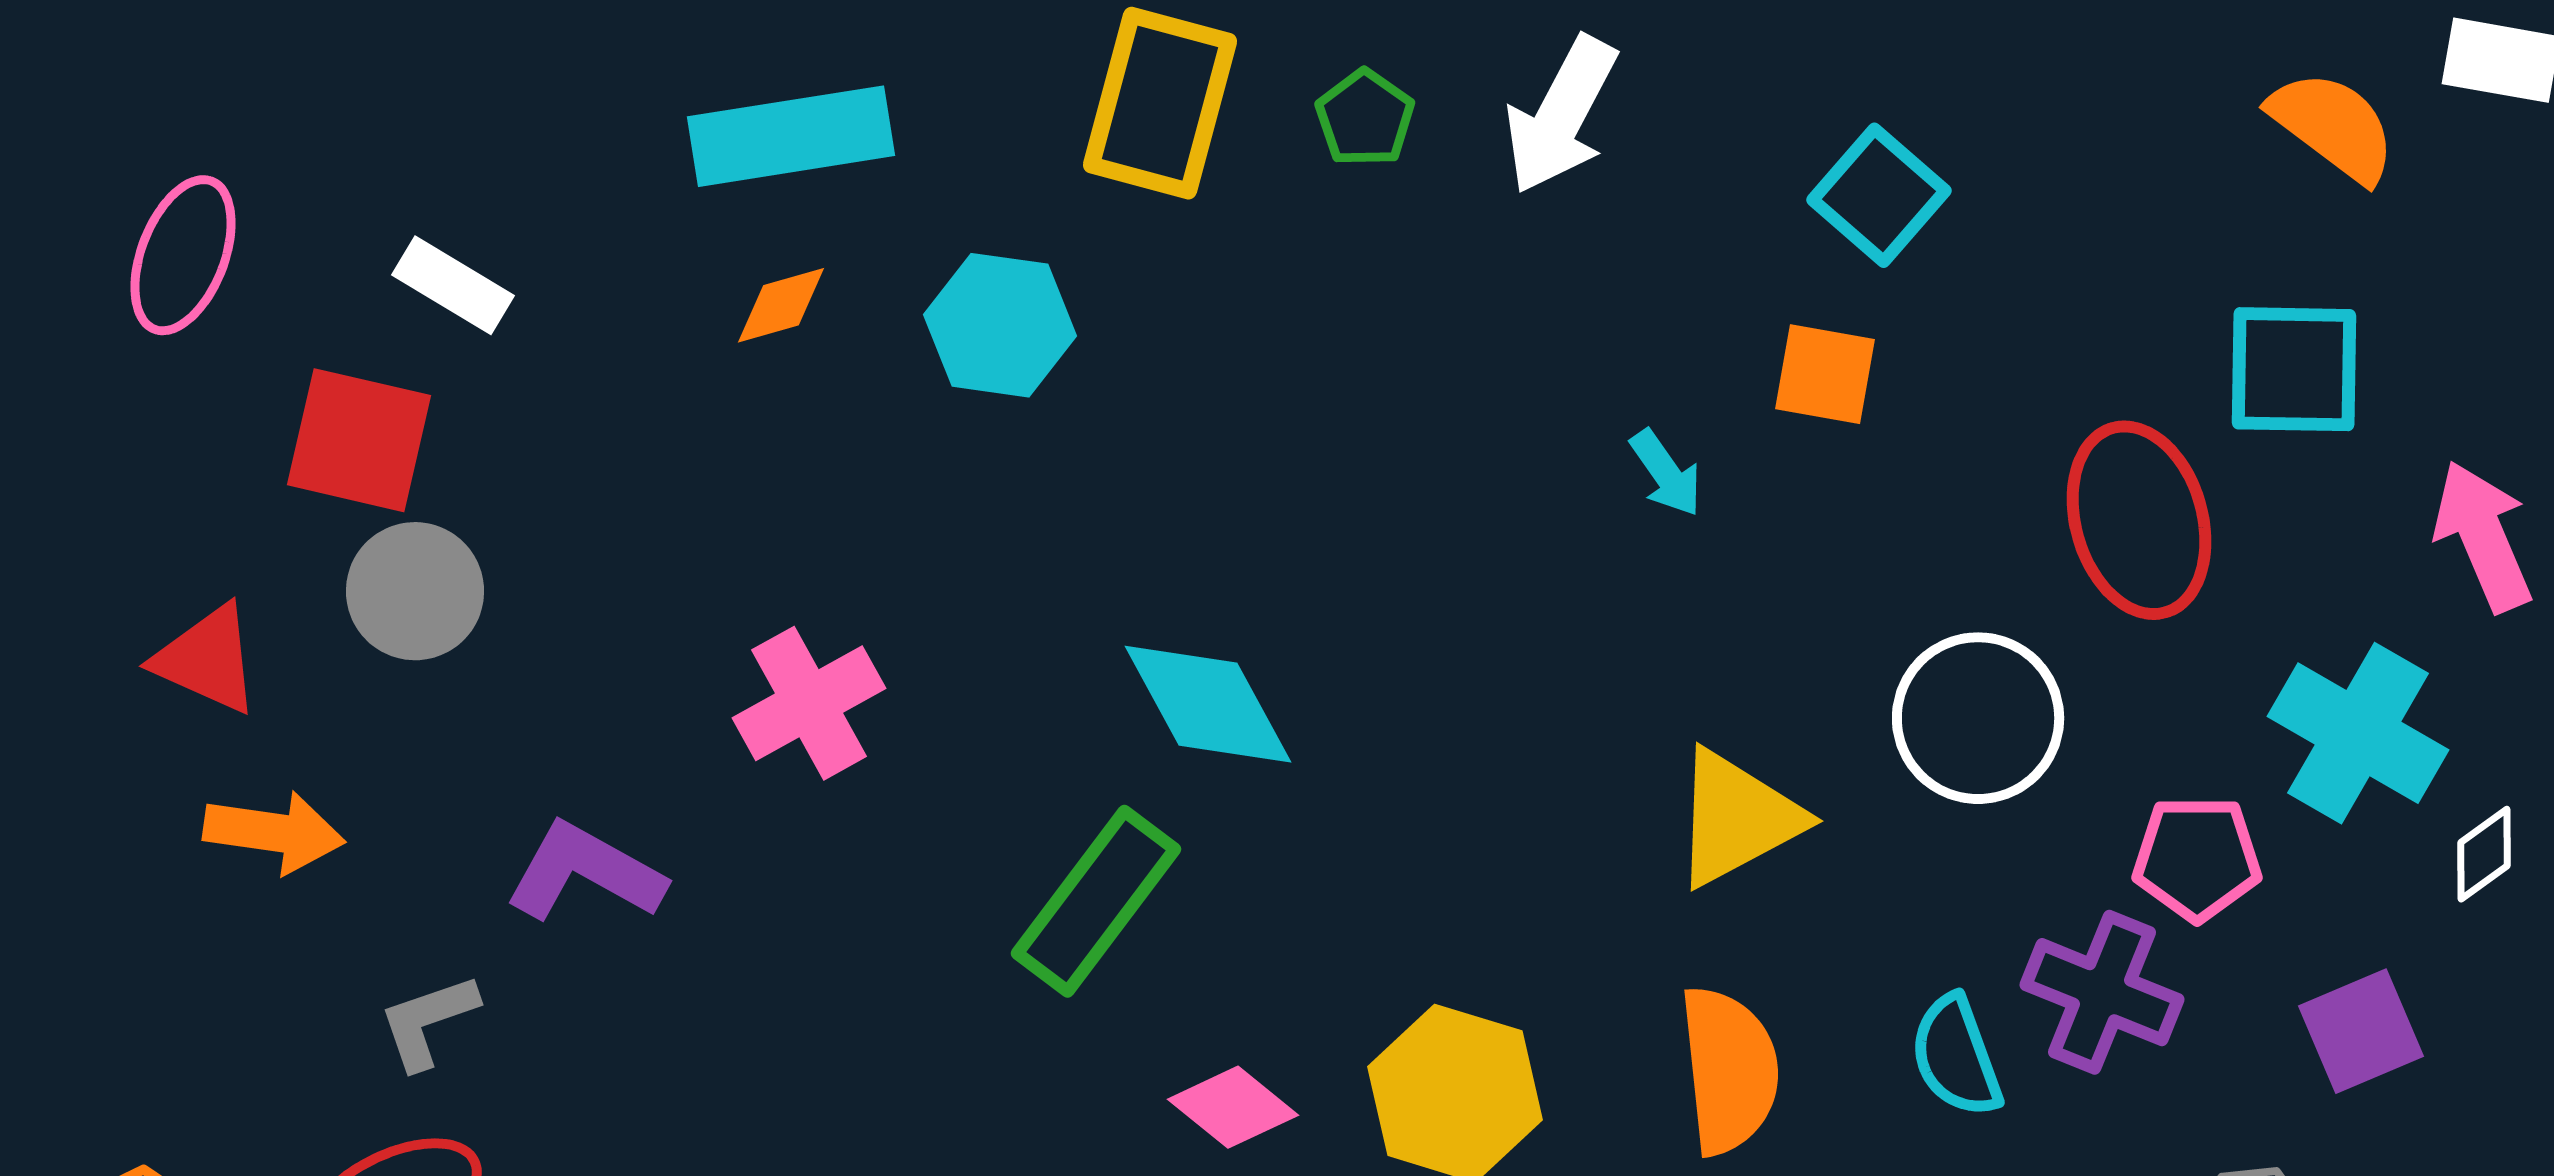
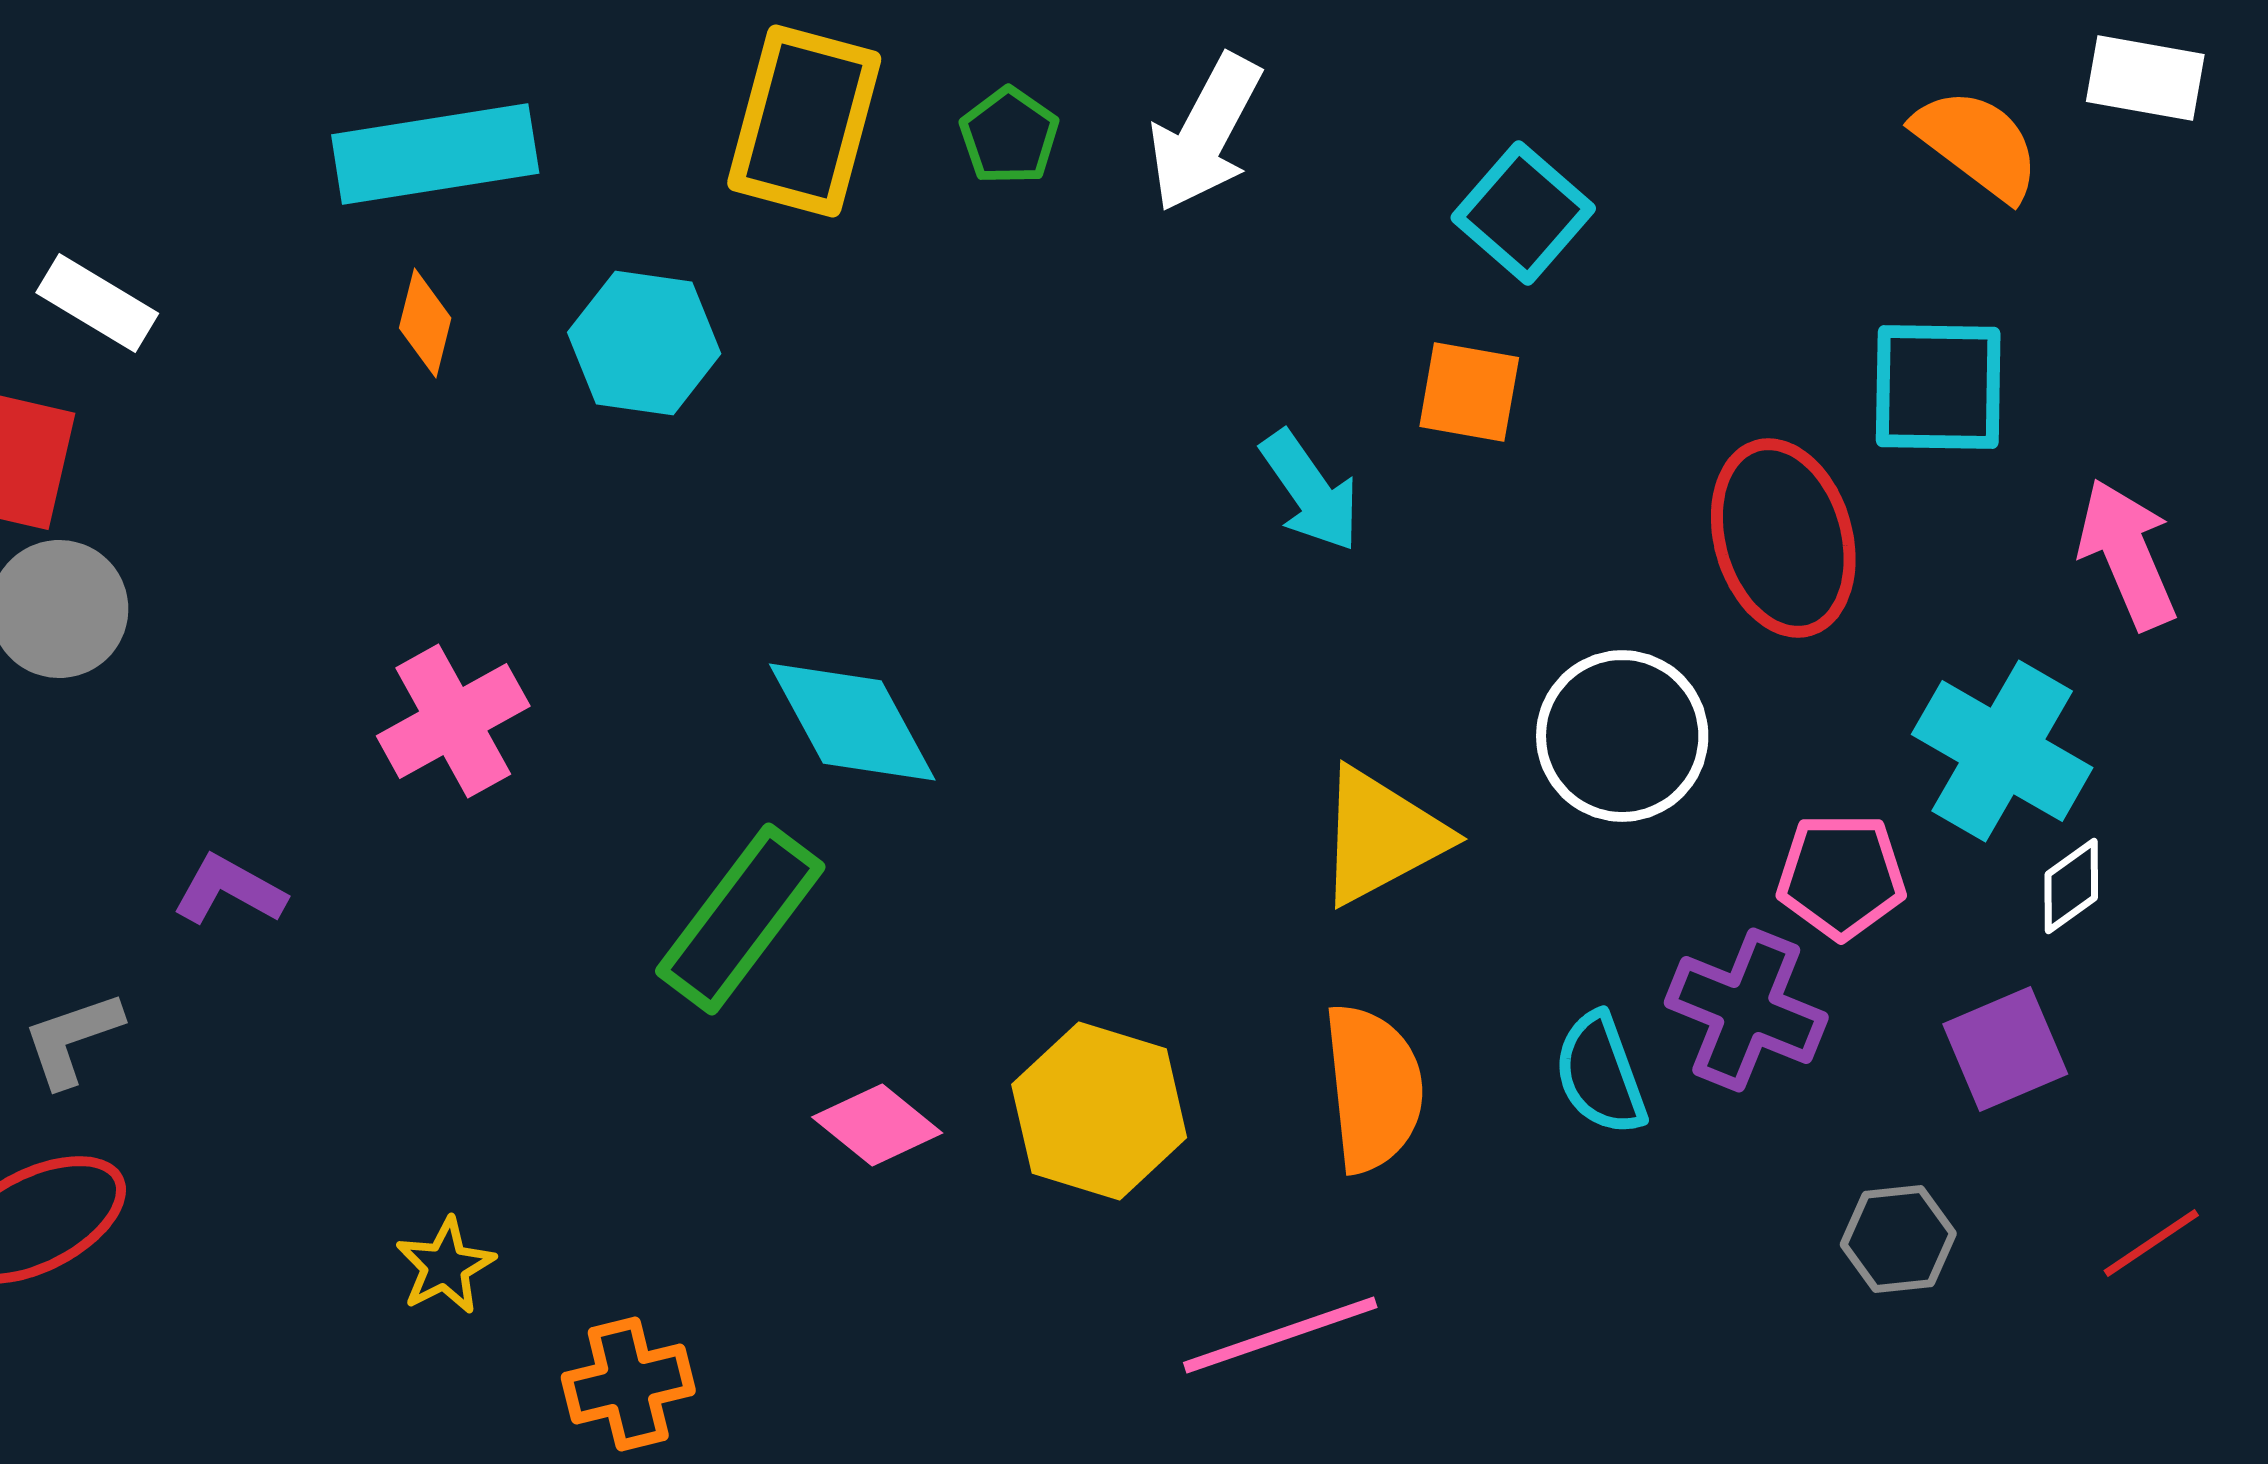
orange diamond: (781, 305) -> (425, 323), turned -60
cyan arrow: (1666, 473) -> (1310, 491), size x1.4
white diamond: (2484, 854) -> (2071, 886), moved
purple L-shape: (585, 872) -> (229, 890), size x0.7

